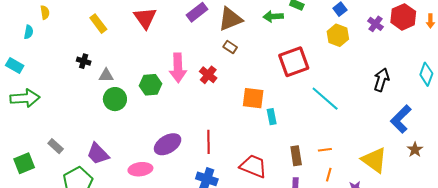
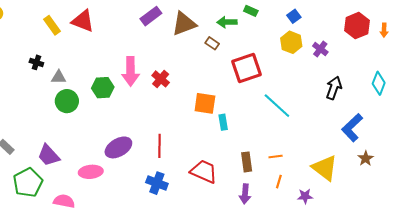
red triangle: (145, 18) -> (83, 21), moved, turned -35
purple cross: (375, 24) -> (320, 49), moved
brown rectangle: (230, 47) -> (212, 43), moved

